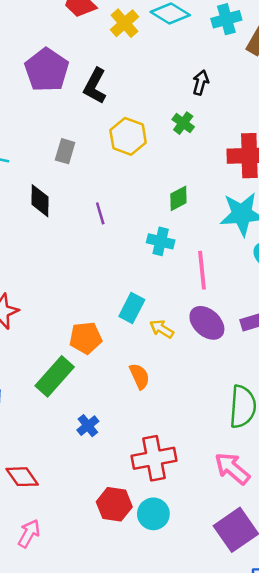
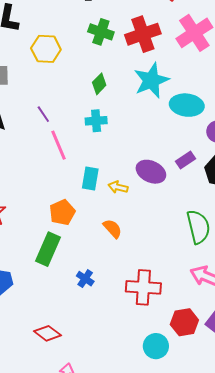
green cross: (183, 123) -> (101, 32), moved, size x1.4
pink line: (202, 270) -> (59, 145), moved
red cross: (154, 458) -> (143, 287), turned 32
red hexagon: (114, 504) -> (184, 322), moved
cyan circle: (153, 514) -> (156, 346), moved

